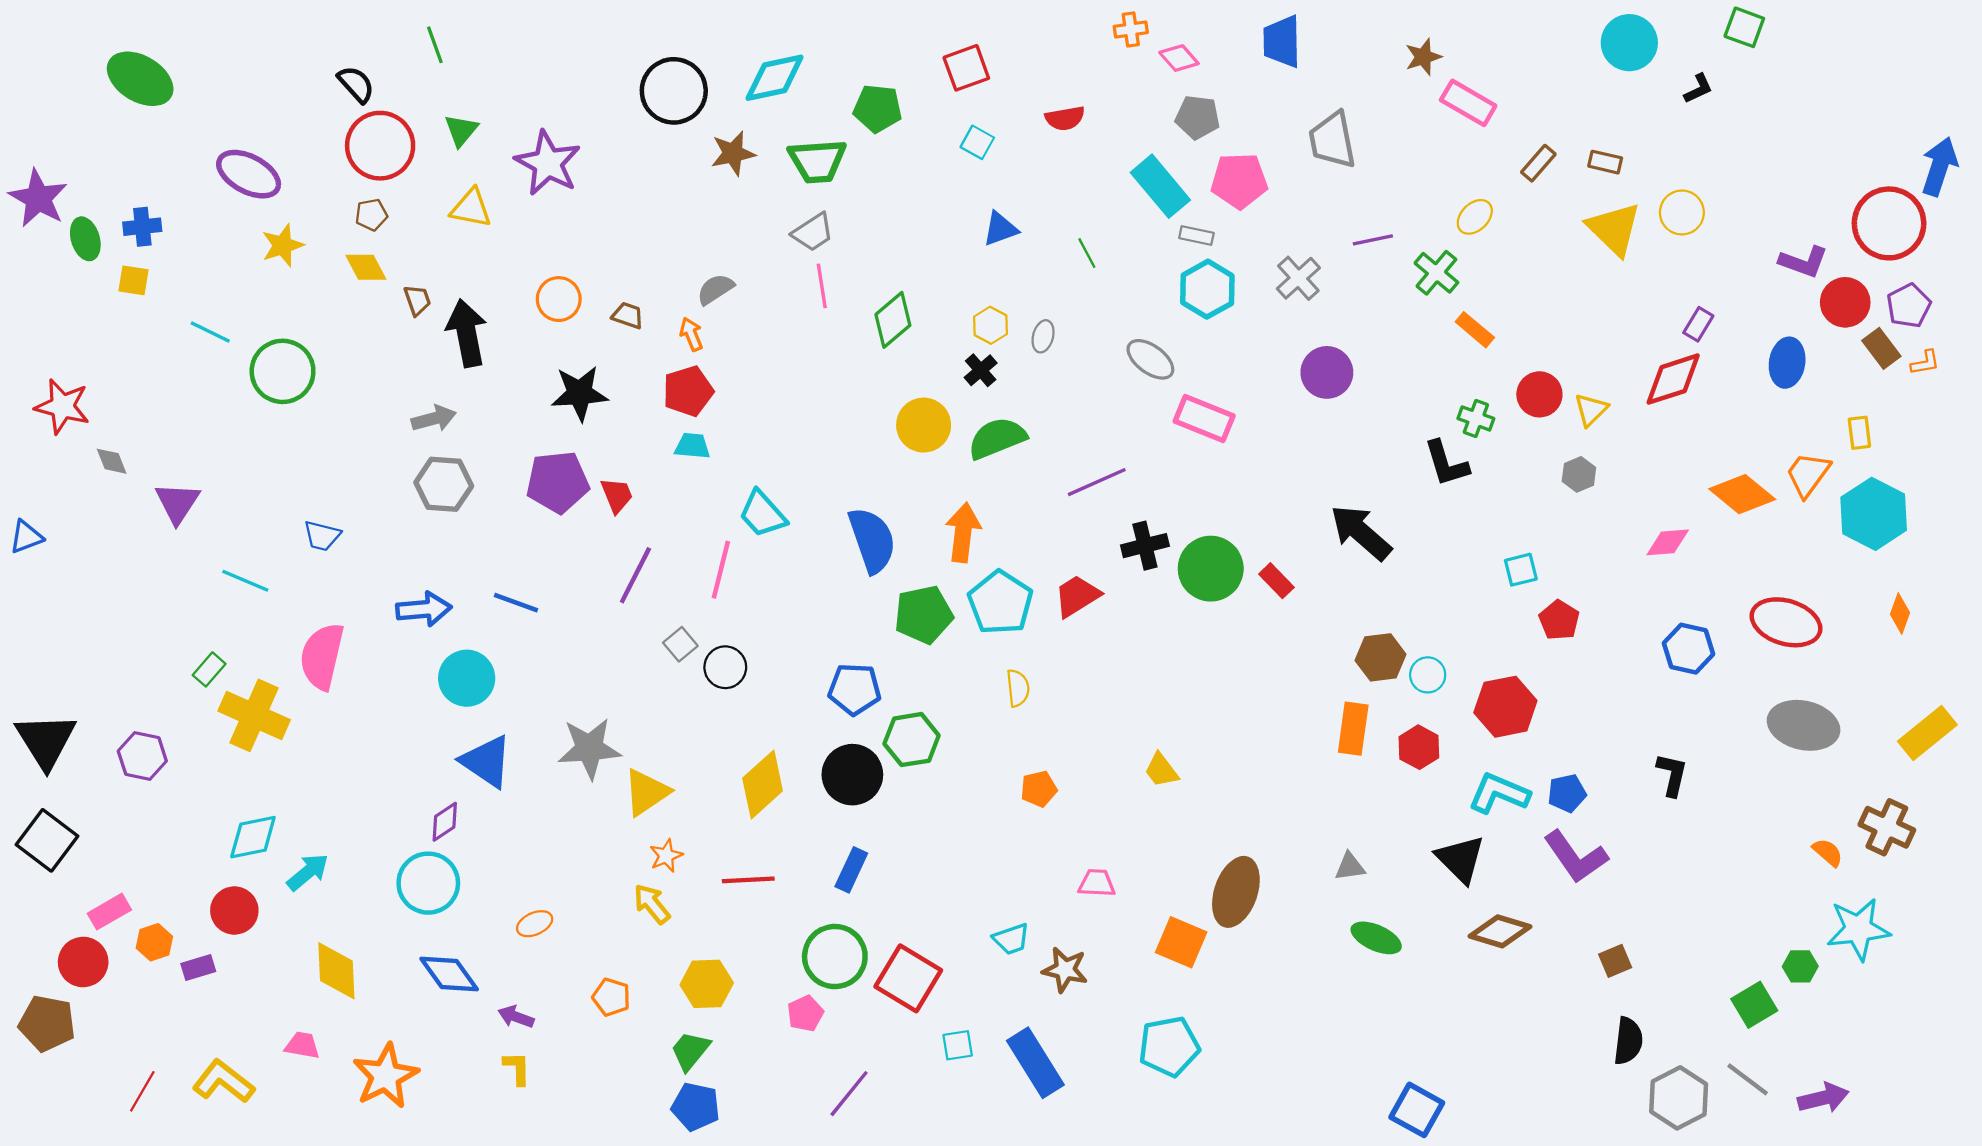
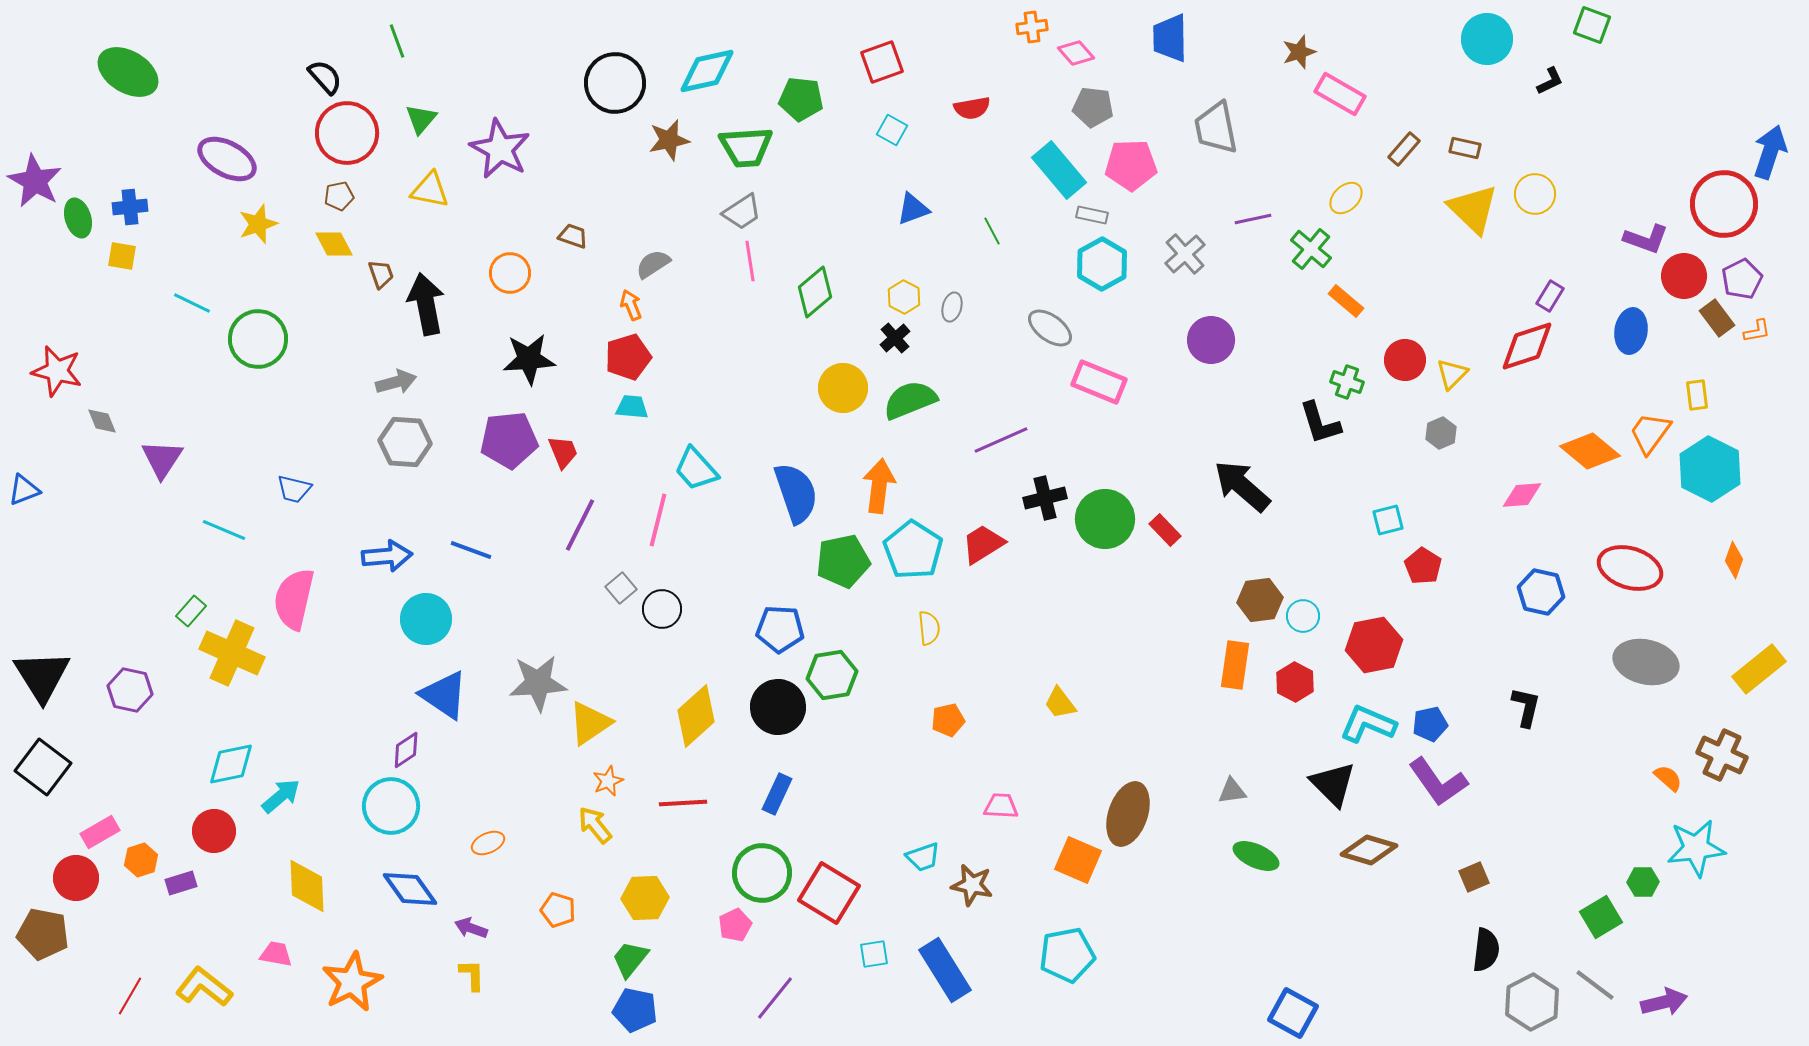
brown trapezoid: (628, 315) -> (573, 236), moved

